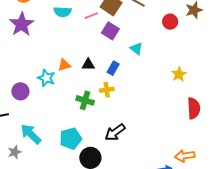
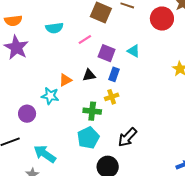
pink line: (91, 16) -> (85, 40), moved
red circle: (170, 22) -> (162, 19), size x1.5
purple square: (110, 31) -> (107, 53), moved
cyan pentagon: (71, 139) -> (88, 138), moved

